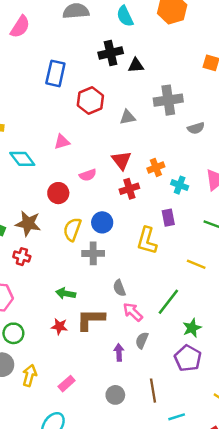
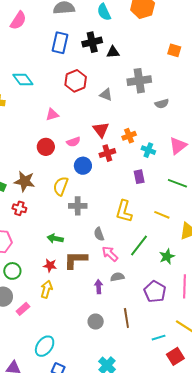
blue rectangle: (55, 73) -> (60, 43), moved
gray triangle: (127, 117) -> (106, 95), turned 32
cyan diamond: (22, 159) -> (23, 79), moved
red circle: (58, 193) -> (46, 147), moved
blue circle: (102, 222) -> (83, 166), moved
yellow L-shape: (147, 241) -> (124, 211), moved
green star: (192, 328) -> (167, 257), moved
gray semicircle: (142, 340) -> (117, 277), turned 56
yellow arrow: (30, 375) -> (46, 289), moved
pink rectangle: (67, 384) -> (23, 309), moved
cyan line: (177, 417) -> (159, 338), moved

